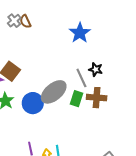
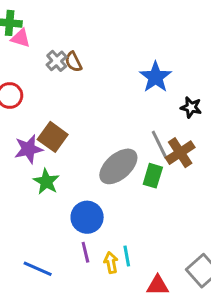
black star: (96, 69) -> (191, 107), moved
brown cross: (97, 98) -> (180, 153), moved, turned -36
blue circle: (33, 103) -> (87, 217), moved

